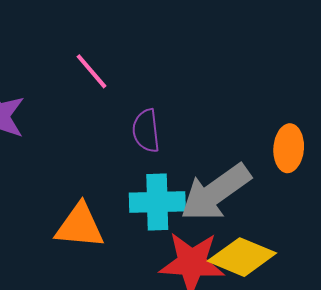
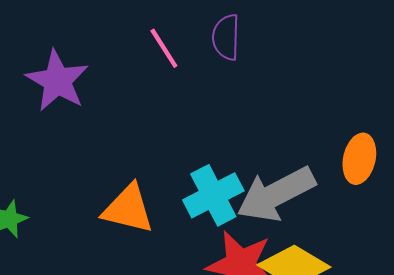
purple semicircle: (146, 131) -> (226, 37), moved
cyan cross: (157, 202) -> (213, 195), turned -34

